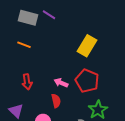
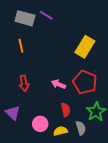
orange line: (24, 45) -> (21, 46), turned 56
red semicircle: (56, 101) -> (66, 110), moved

